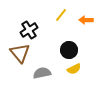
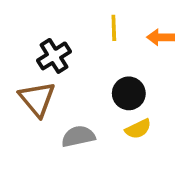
yellow line: (61, 15) -> (114, 28), turned -40

